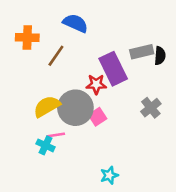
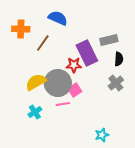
black semicircle: (160, 56) -> (119, 59), moved
pink line: (56, 135) -> (63, 104), moved
cyan cross: (46, 145) -> (35, 112), turned 32
cyan star: (109, 175) -> (102, 135), moved

